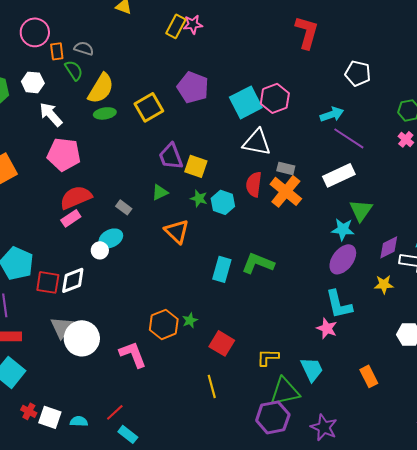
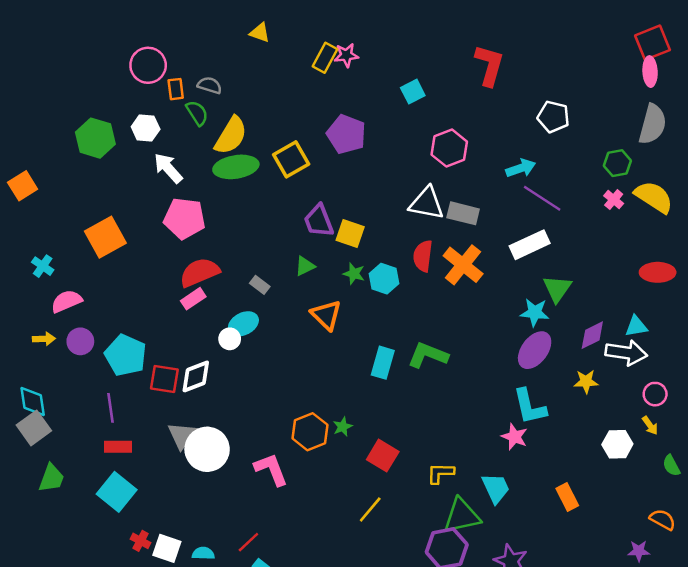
cyan square: (246, 102) -> (413, 92), moved, size x0.6
green ellipse: (105, 113) -> (236, 167), size x1.6
gray rectangle: (286, 168) -> (463, 213), moved, size x1.4
yellow line: (212, 386) -> (370, 509), turned 55

